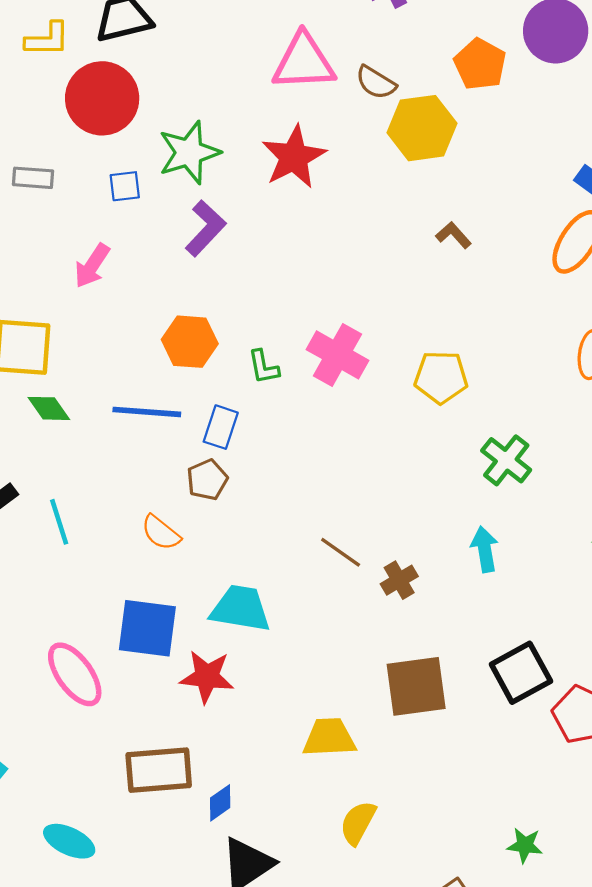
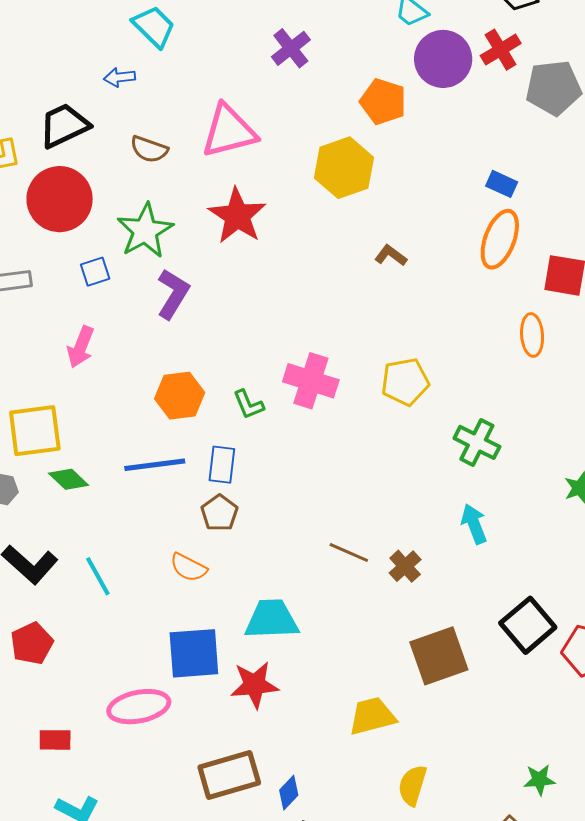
brown semicircle: (376, 82) -> (149, 149), moved
pink ellipse: (75, 674) -> (139, 707), turned -54
green star: (525, 845) -> (539, 780), moved

